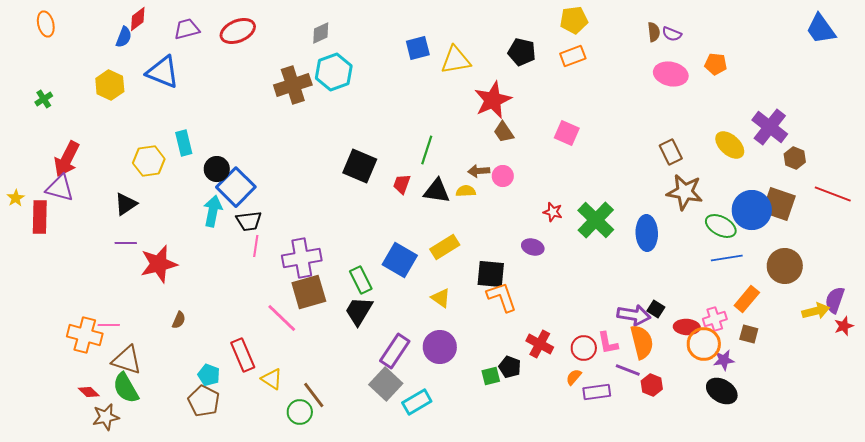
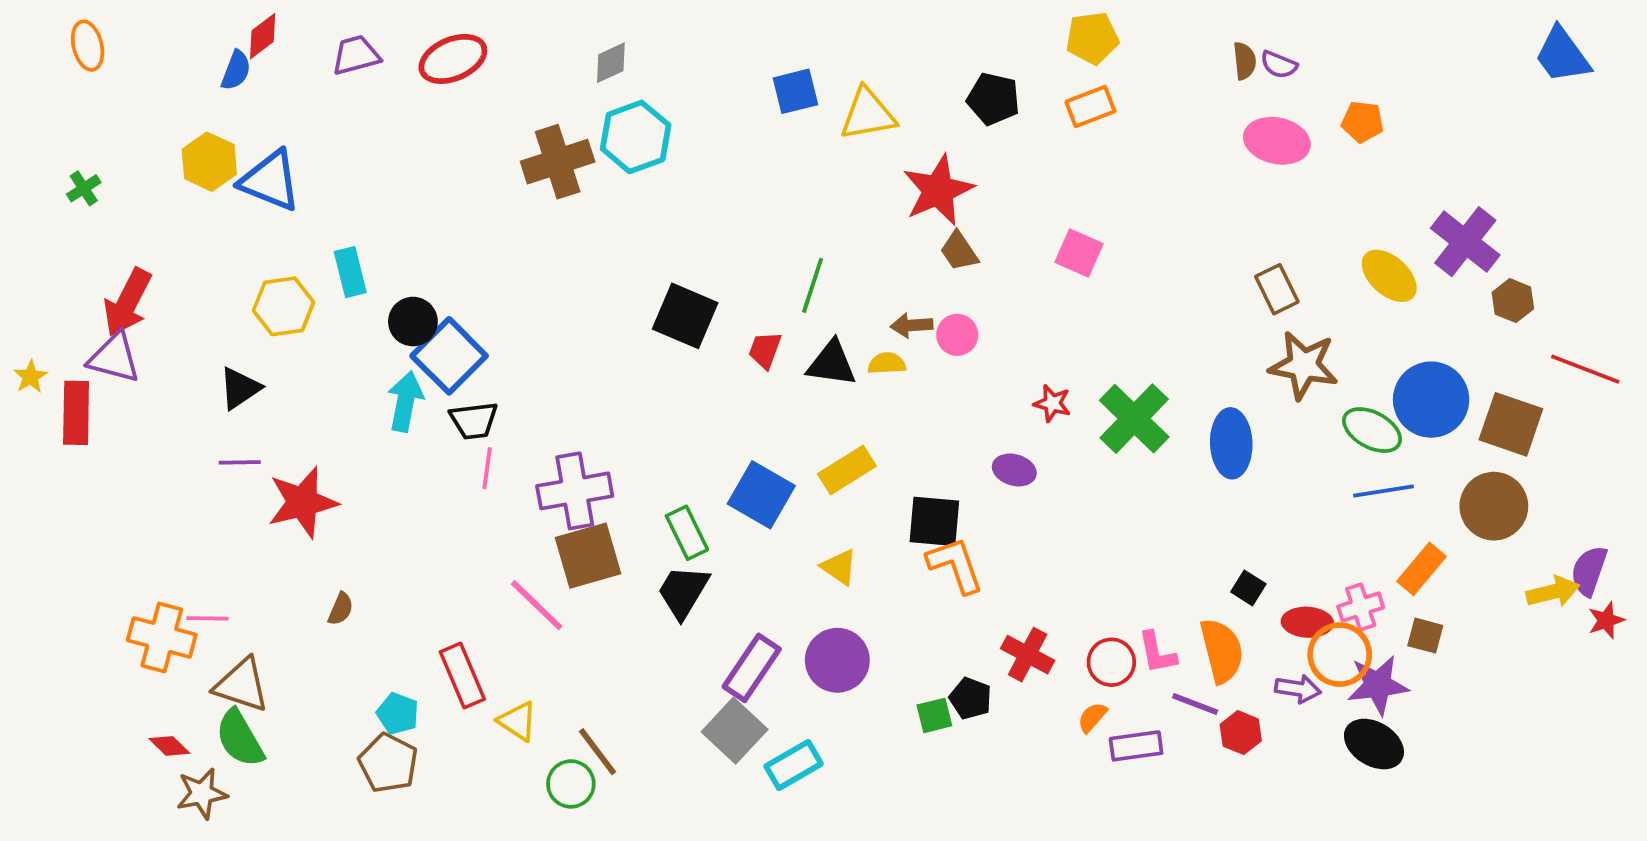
blue triangle: (163, 72) -> (270, 181), moved
brown square: (779, 204) -> (1511, 424), moved
purple arrow: (634, 315) -> (1298, 689), moved, size x0.7
purple star: (724, 360) -> (1378, 685), size x1.5

